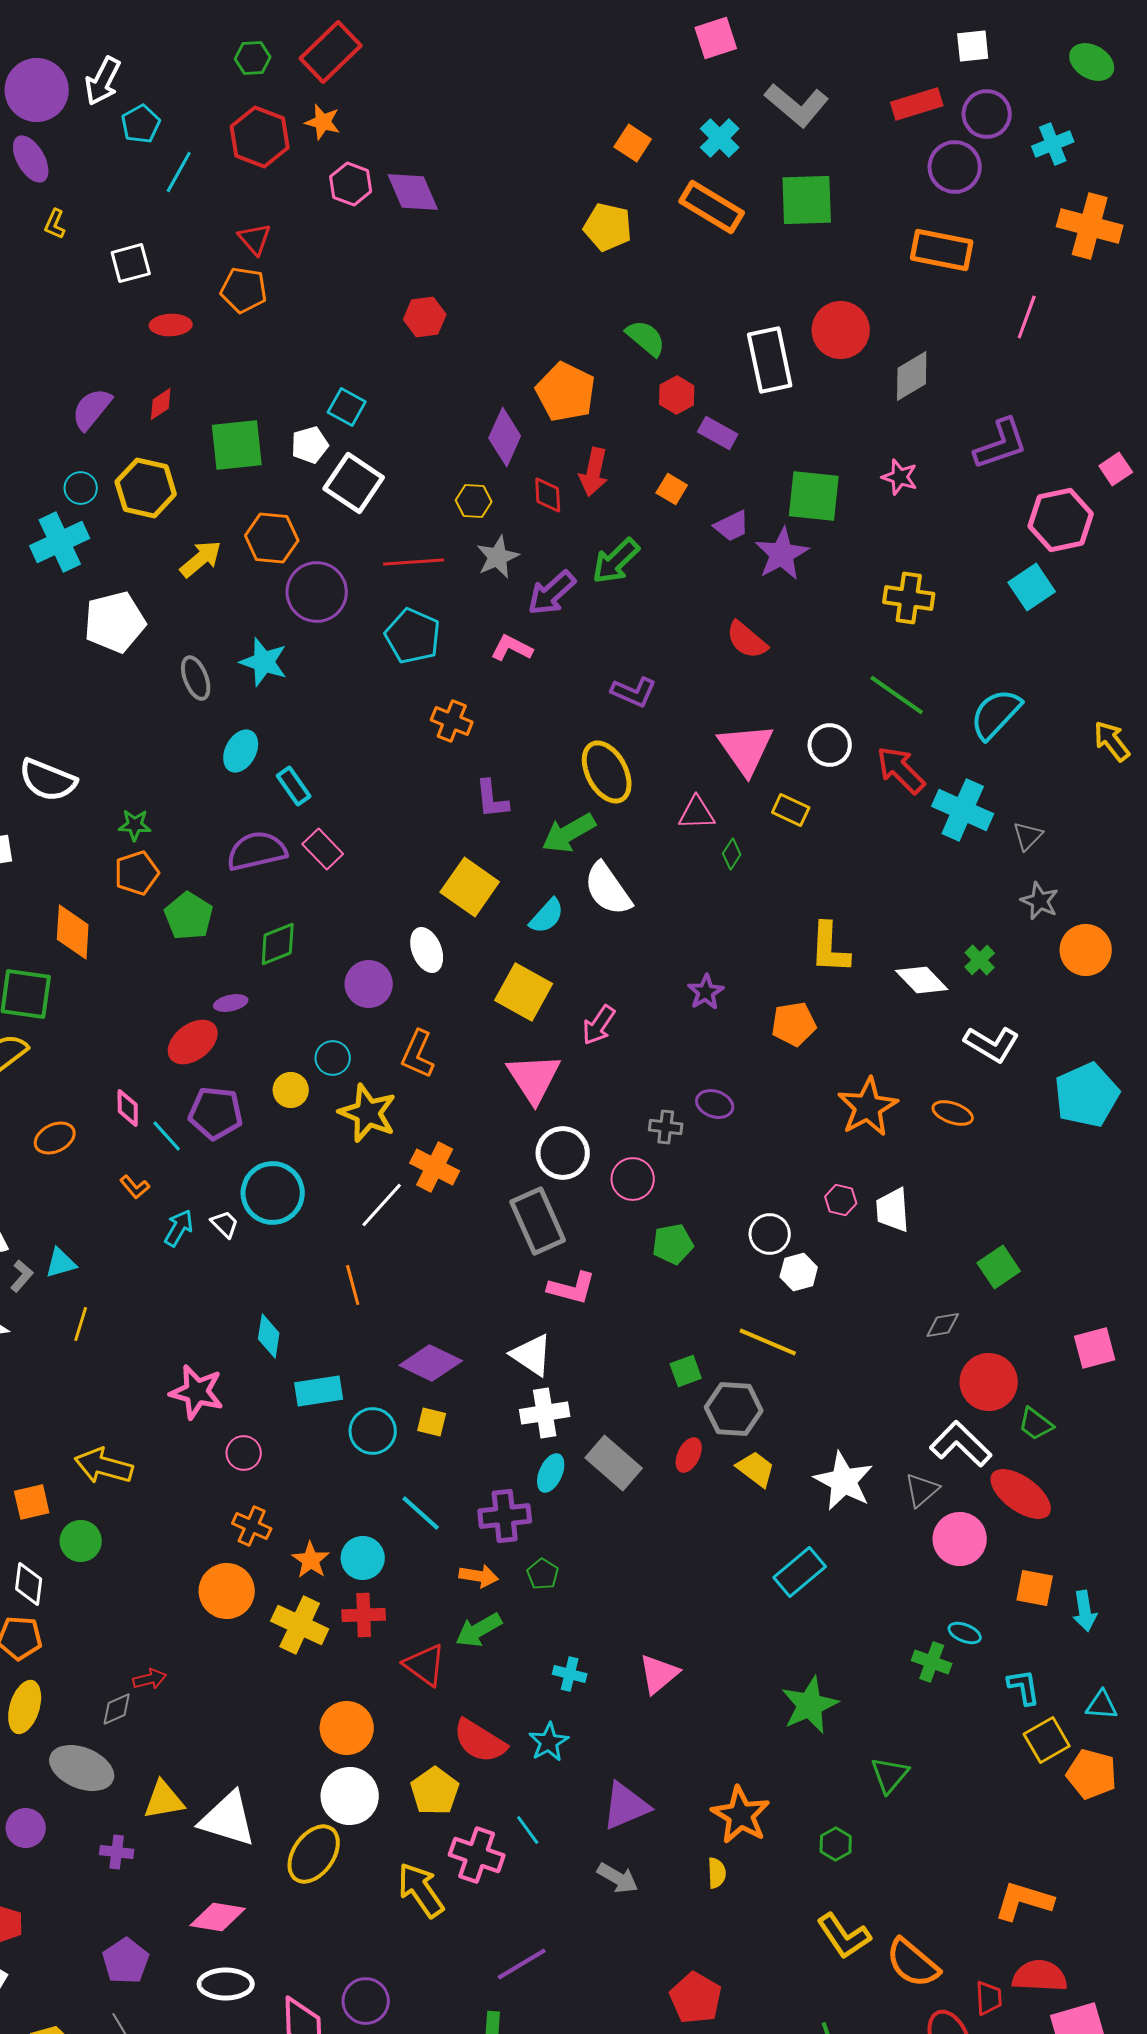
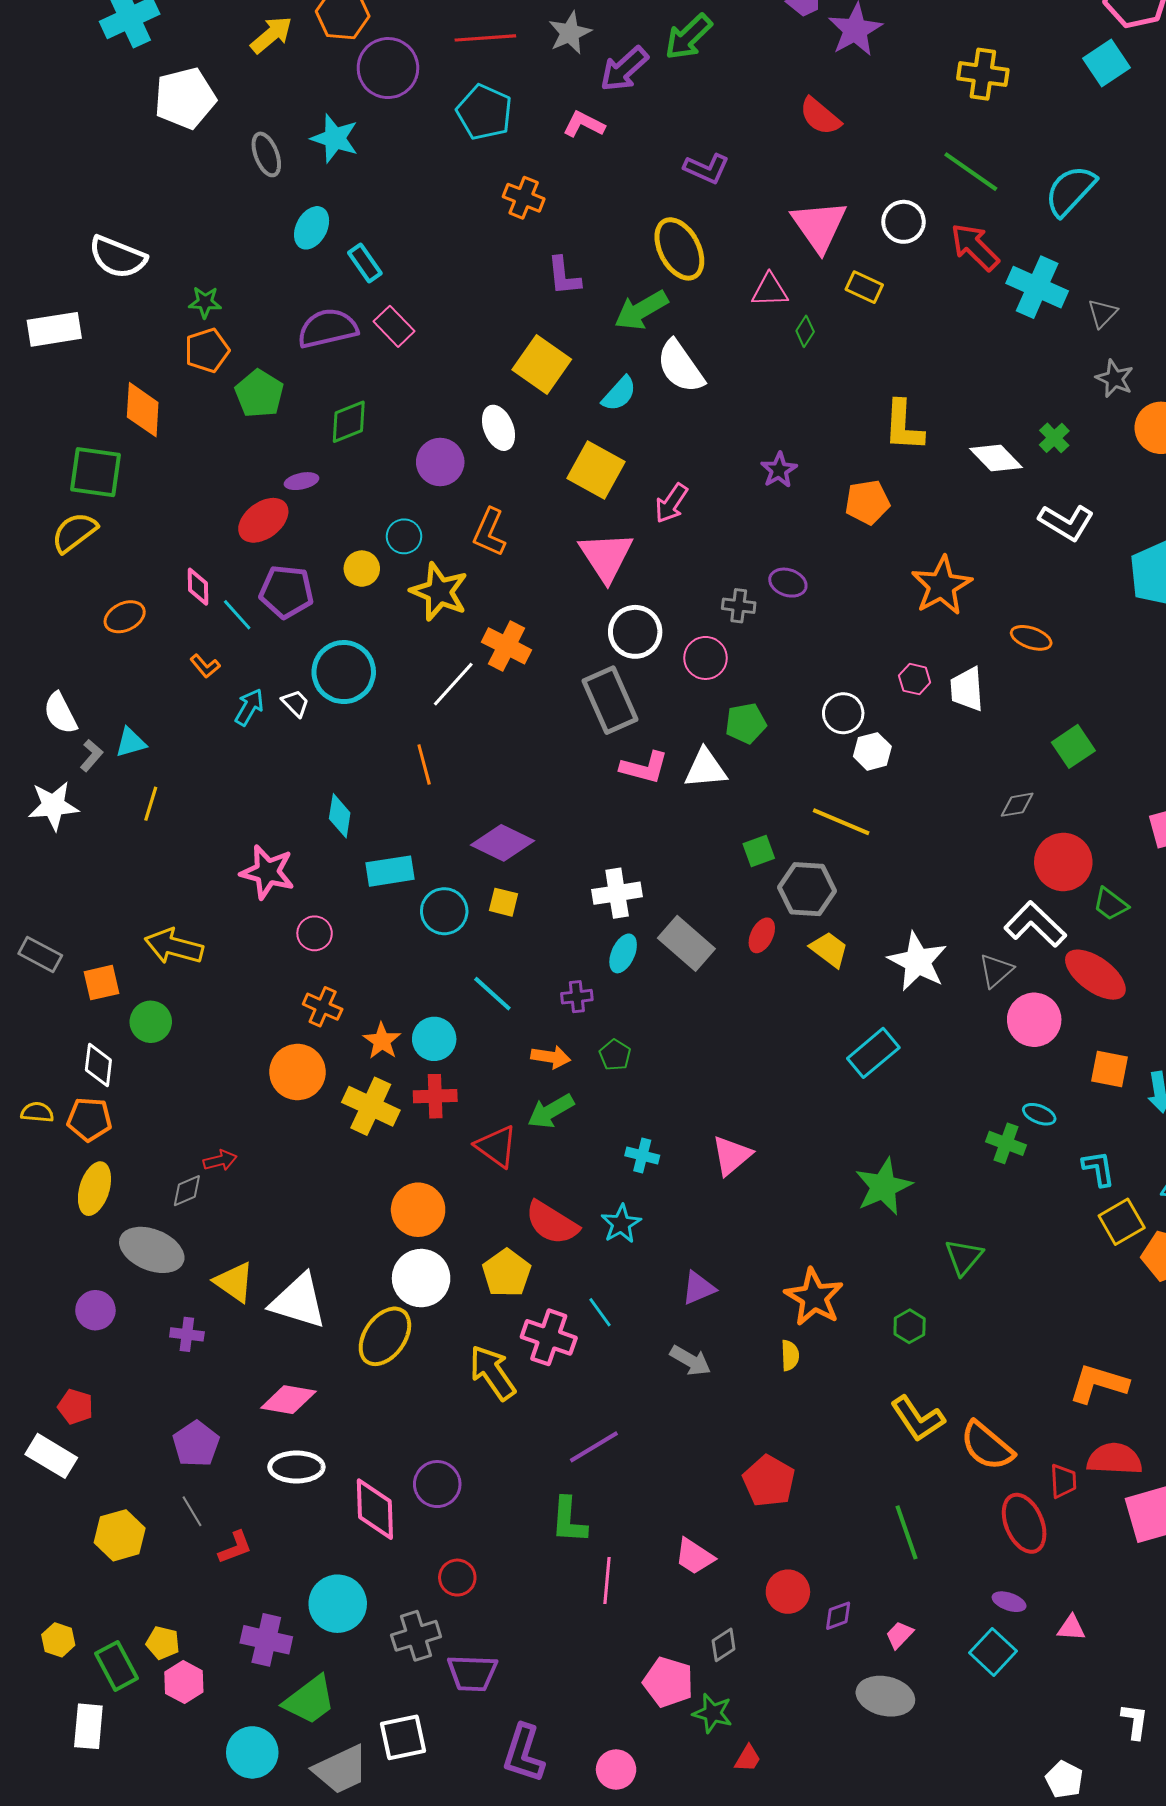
orange ellipse: (953, 1113) -> (1031, 638), moved
white triangle: (532, 1355) -> (706, 769), moved, turned -39
purple cross: (505, 1516) -> (577, 997), size x0.6
yellow triangle: (164, 1800) -> (234, 1282), turned 45
purple triangle: (626, 1806) -> (698, 1288), size x0.7

